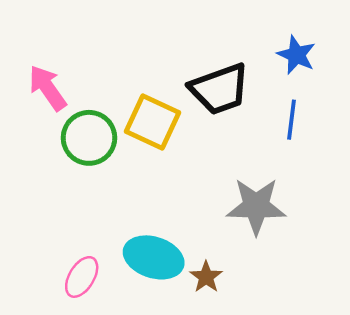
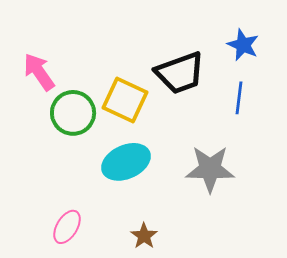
cyan ellipse: (154, 257) -> (126, 162), moved, turned -42
brown star: (206, 277) -> (144, 236), moved

